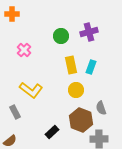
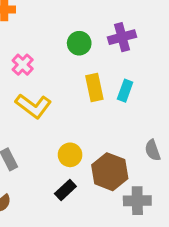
yellow L-shape: (31, 90) -> (33, 106), moved
yellow circle: (76, 90) -> (70, 155), moved
gray semicircle: (101, 108) -> (153, 150), moved

